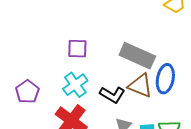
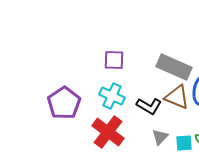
cyan cross: (75, 85) -> (112, 96), turned -30
purple pentagon: (27, 92) -> (64, 103), size x1.4

